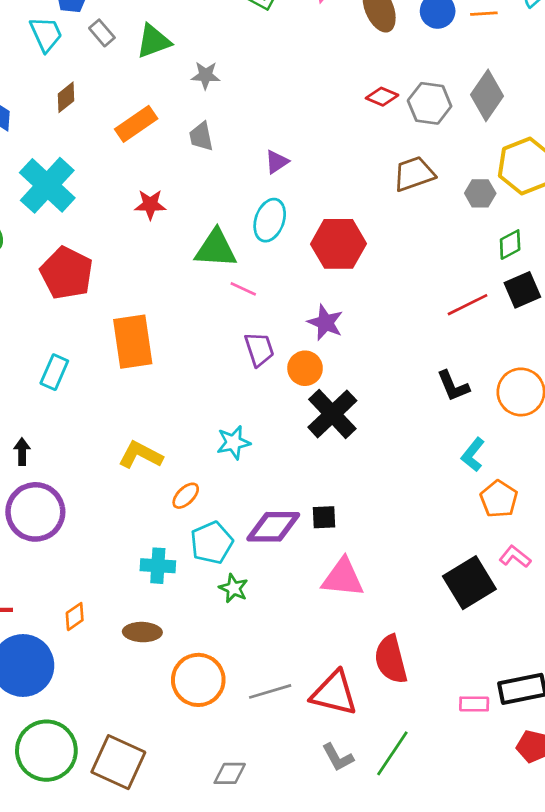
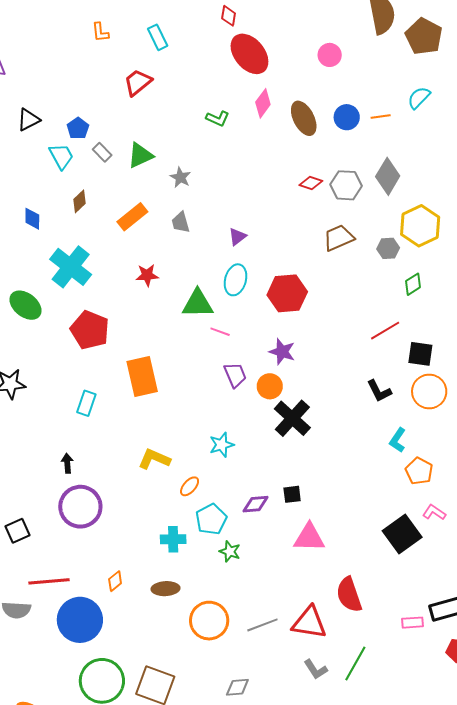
gray star: (206, 75) -> (180, 177), turned 30
black square: (522, 290) -> (420, 354), moved, turned 36
purple diamond: (273, 527) -> (255, 504), size x0.7

